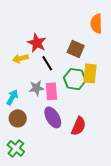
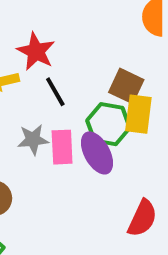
brown square: (76, 49) -> (126, 86), moved
purple ellipse: (53, 117) -> (97, 153), moved
red semicircle: (79, 126) -> (142, 218), moved

